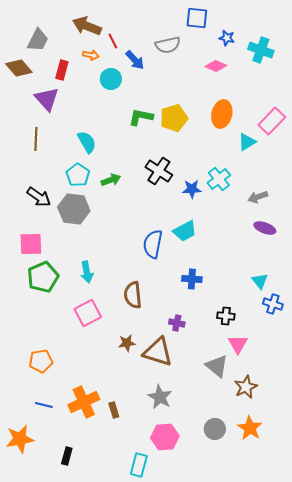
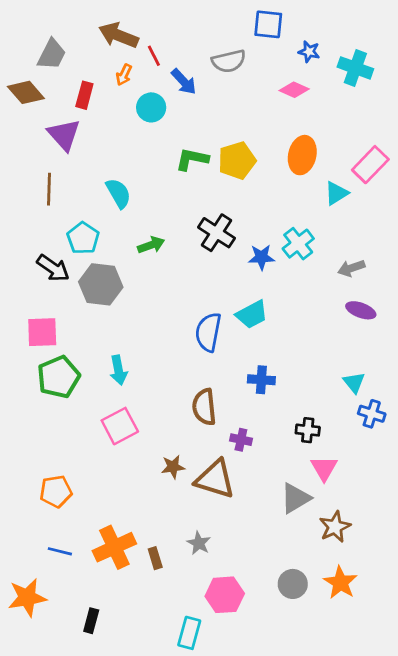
orange arrow: (91, 55) -> (124, 75), turned 105
cyan pentagon: (78, 175) -> (83, 238), moved
brown semicircle: (133, 295) -> (204, 407), moved
gray triangle: (217, 366) -> (295, 498), turned 50
gray star: (160, 397) -> (199, 543), moved, size x0.7

